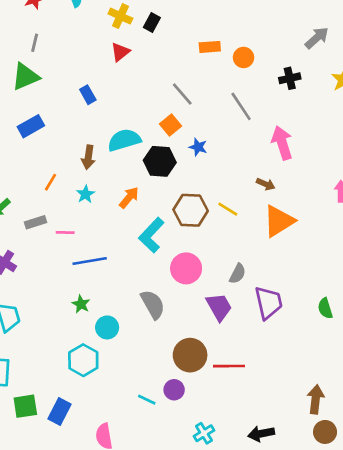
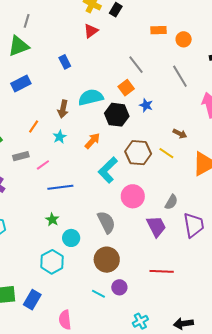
brown arrow: (266, 184) -> (180, 134), moved
pink line: (65, 233) -> (43, 165), turned -40
brown circle: (190, 355) -> (107, 260), moved

